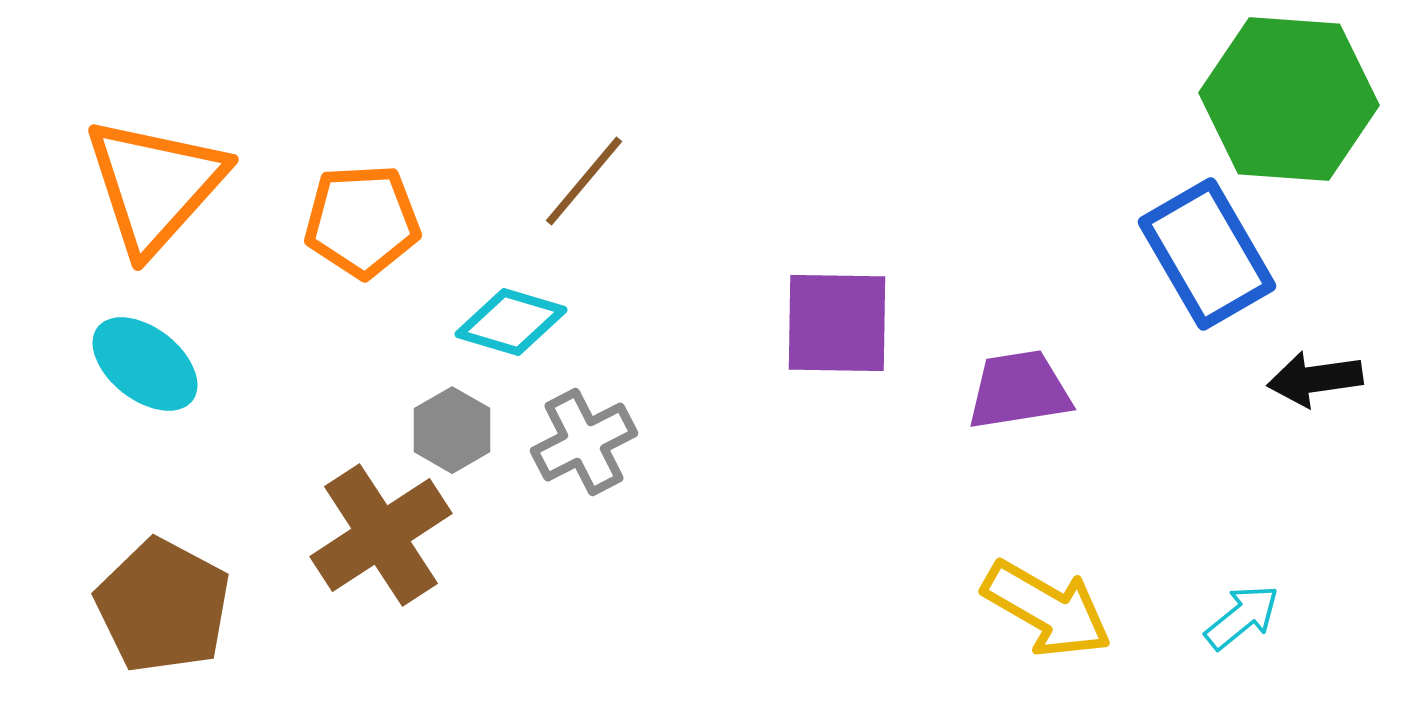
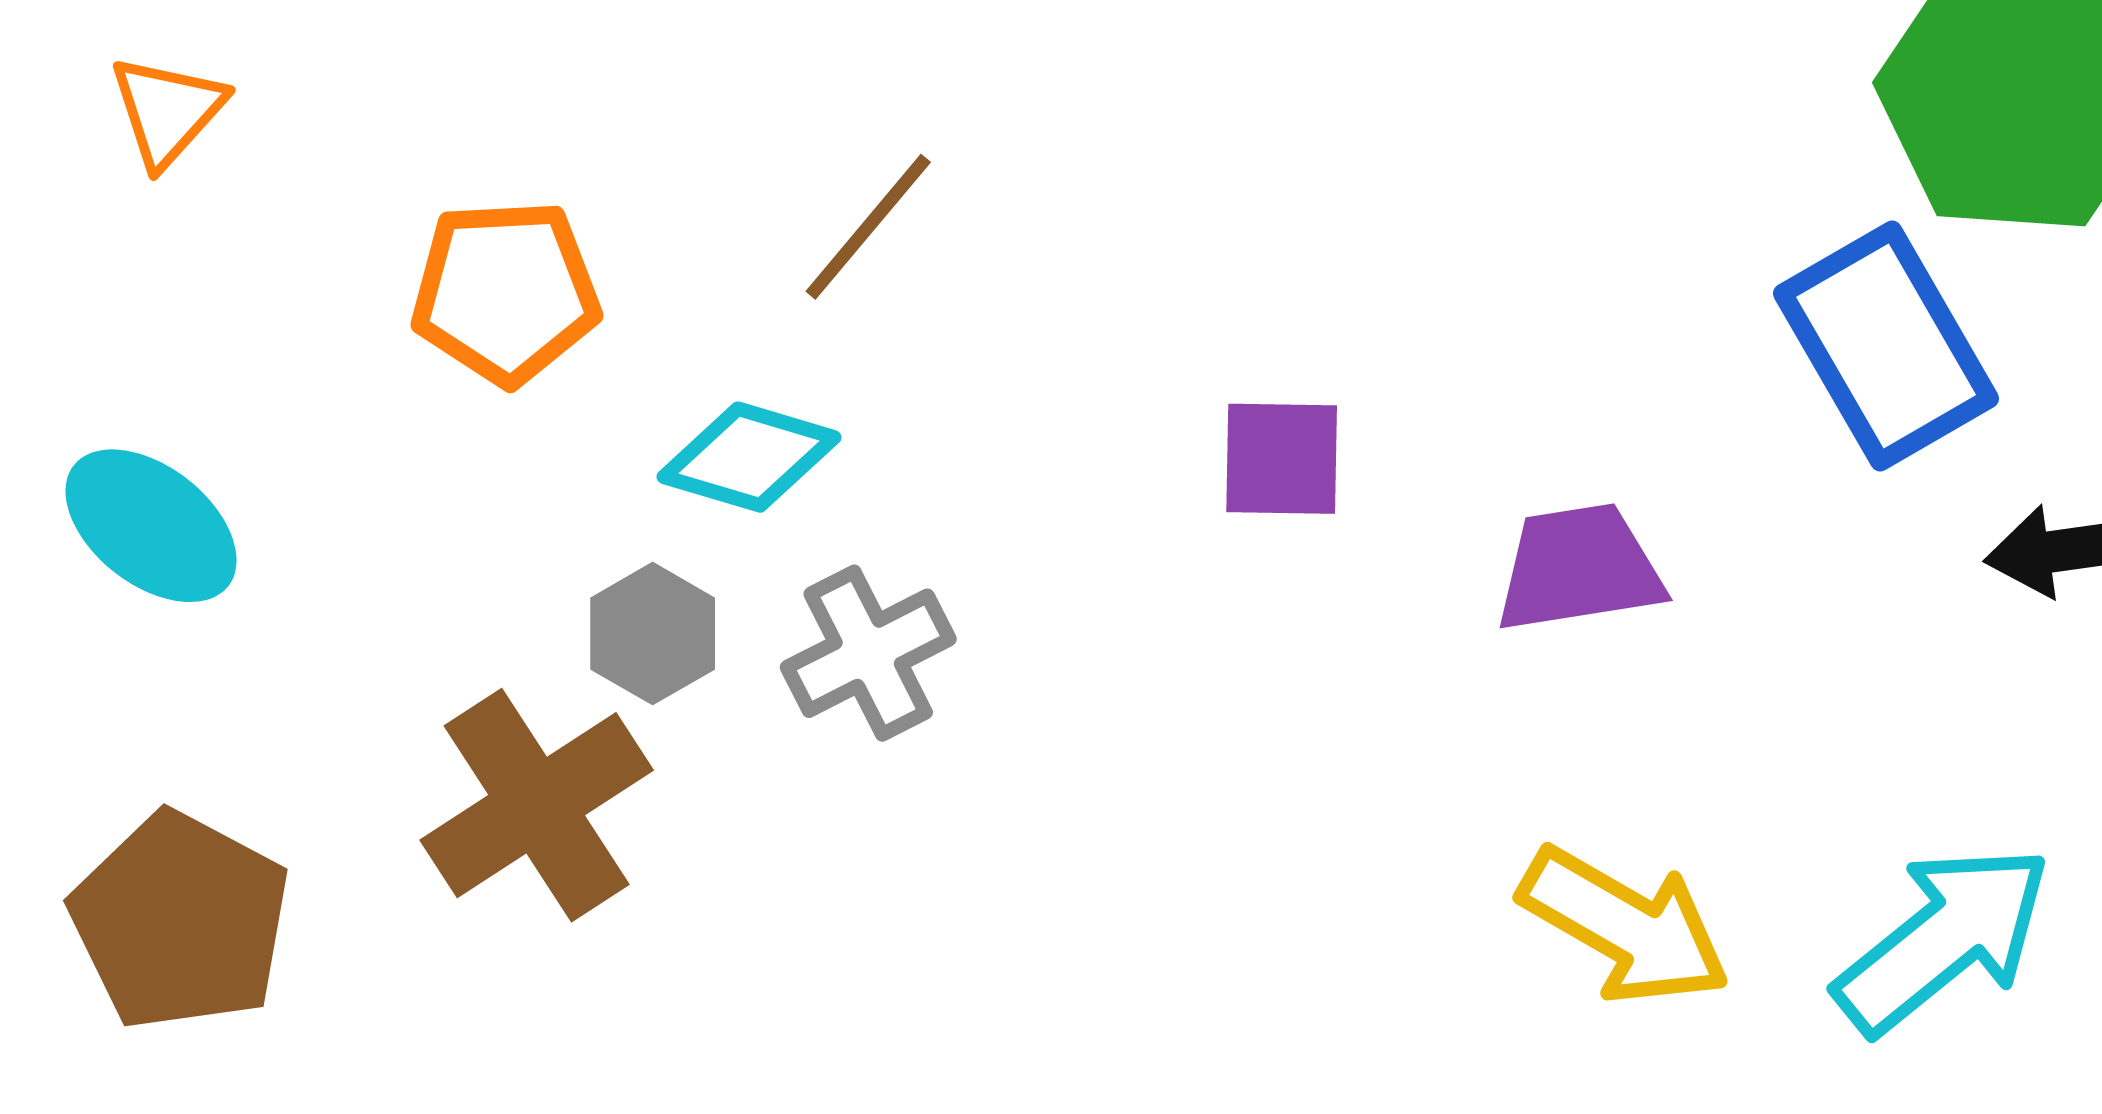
orange triangle: (155, 185) -> (167, 111), moved, size x0.5
purple square: (837, 323) -> (1282, 459), size x0.7
cyan arrow: (1242, 617) -> (1943, 939), size x1.8

